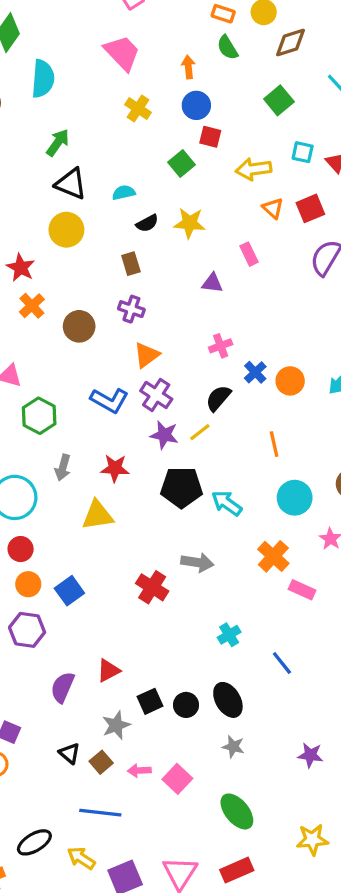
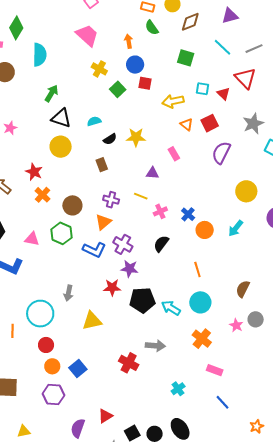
green square: (279, 100) -> (186, 58), turned -30
green square: (182, 164) -> (118, 89), moved
purple cross: (131, 309) -> (111, 200), moved
orange triangle: (146, 355) -> (103, 222), moved
blue cross: (255, 372) -> (188, 214), moved
green hexagon: (39, 416) -> (62, 233), moved
yellow line: (200, 432) -> (141, 196), moved, turned 64
red star: (115, 468) -> (112, 287), moved
cyan circle: (295, 498) -> (200, 302), moved
pink rectangle: (302, 590) -> (215, 370), moved
blue line: (282, 663) -> (223, 402), moved

